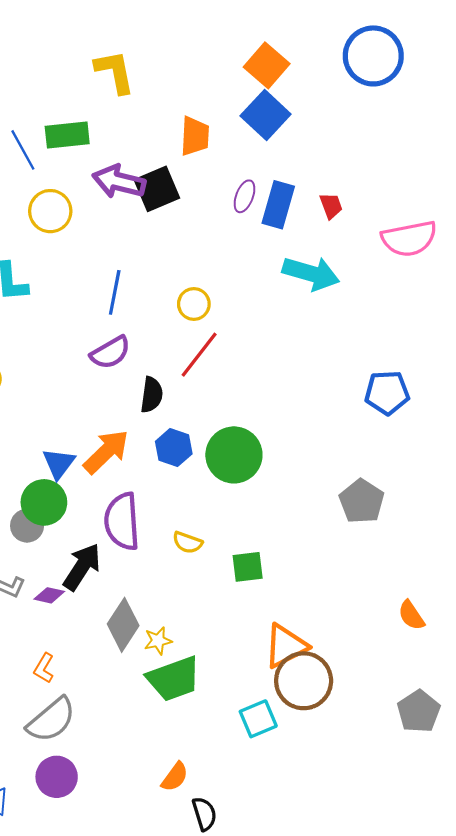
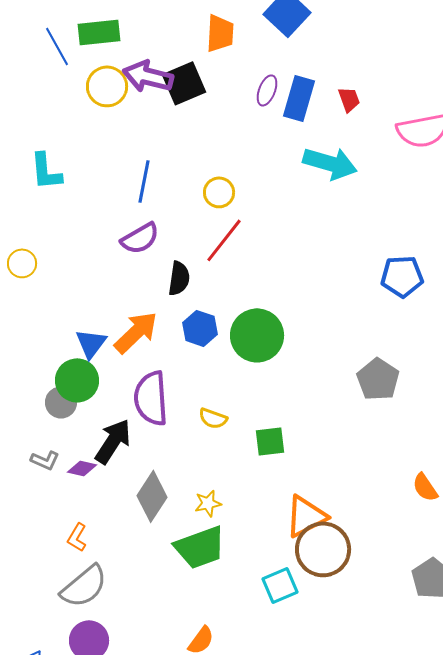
yellow circle: (50, 211) -> (107, 86), moved
yellow star: (158, 641) -> (208, 503), moved

